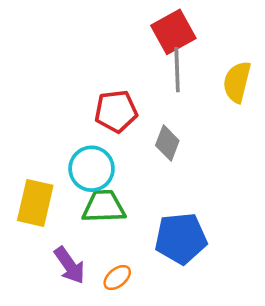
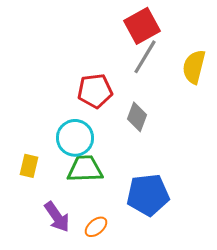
gray line: (177, 70) -> (145, 57), turned 33
yellow rectangle: (35, 203) -> (29, 166), size x0.6

